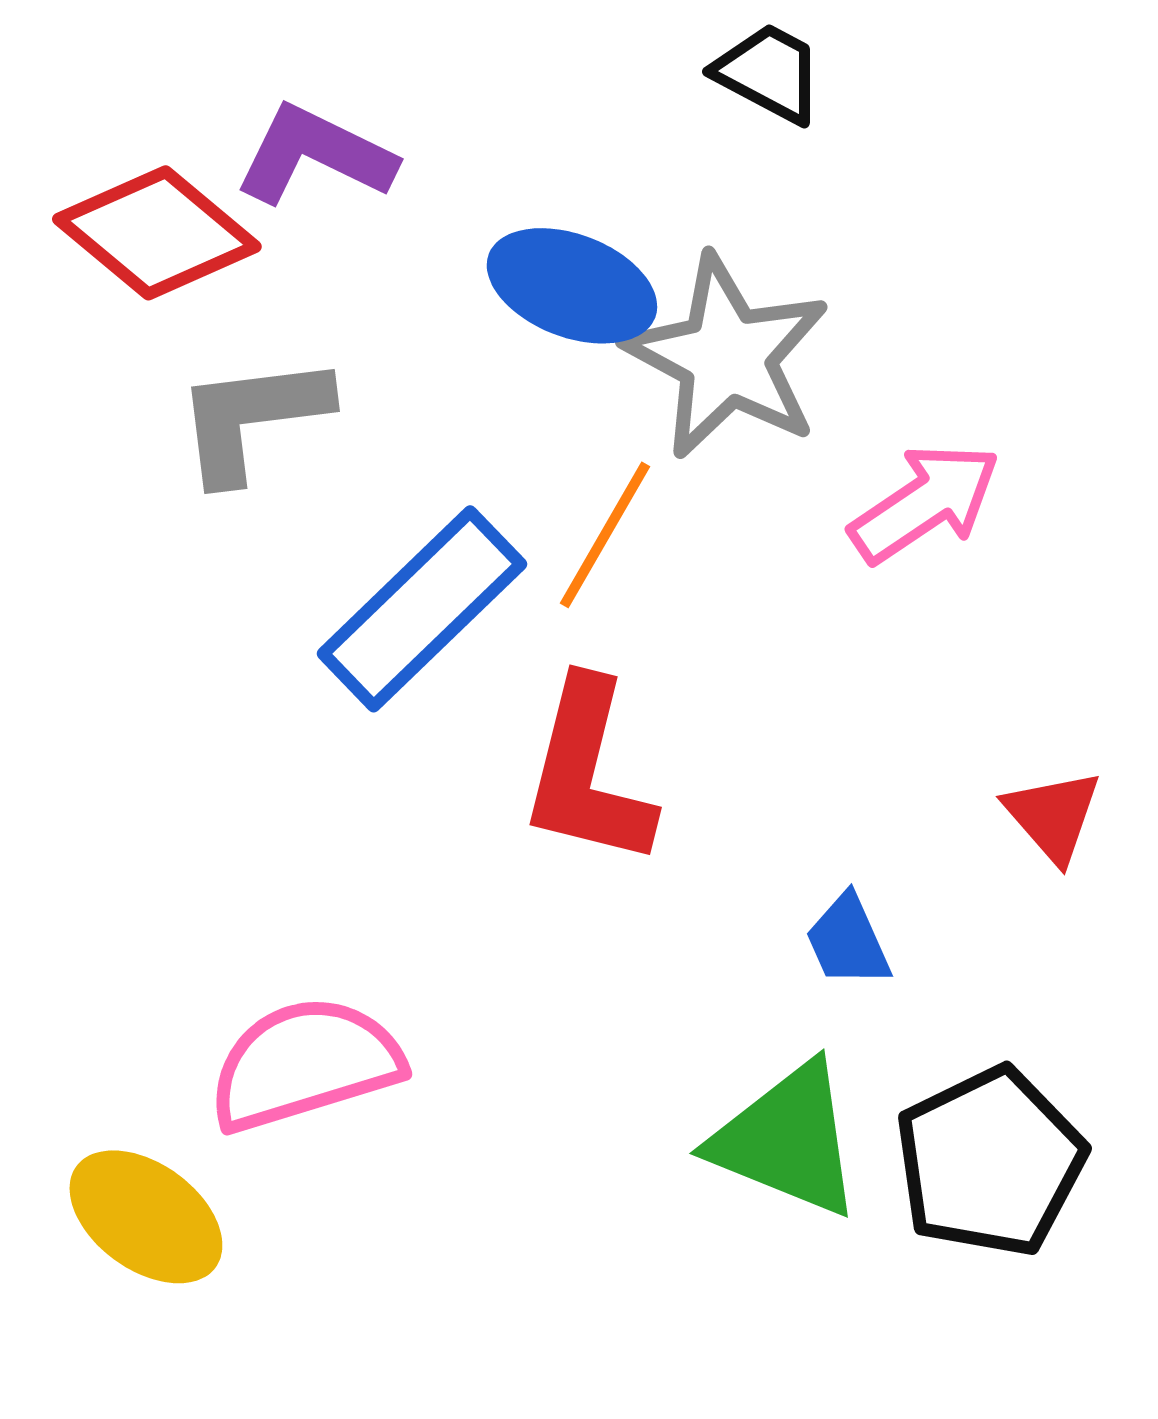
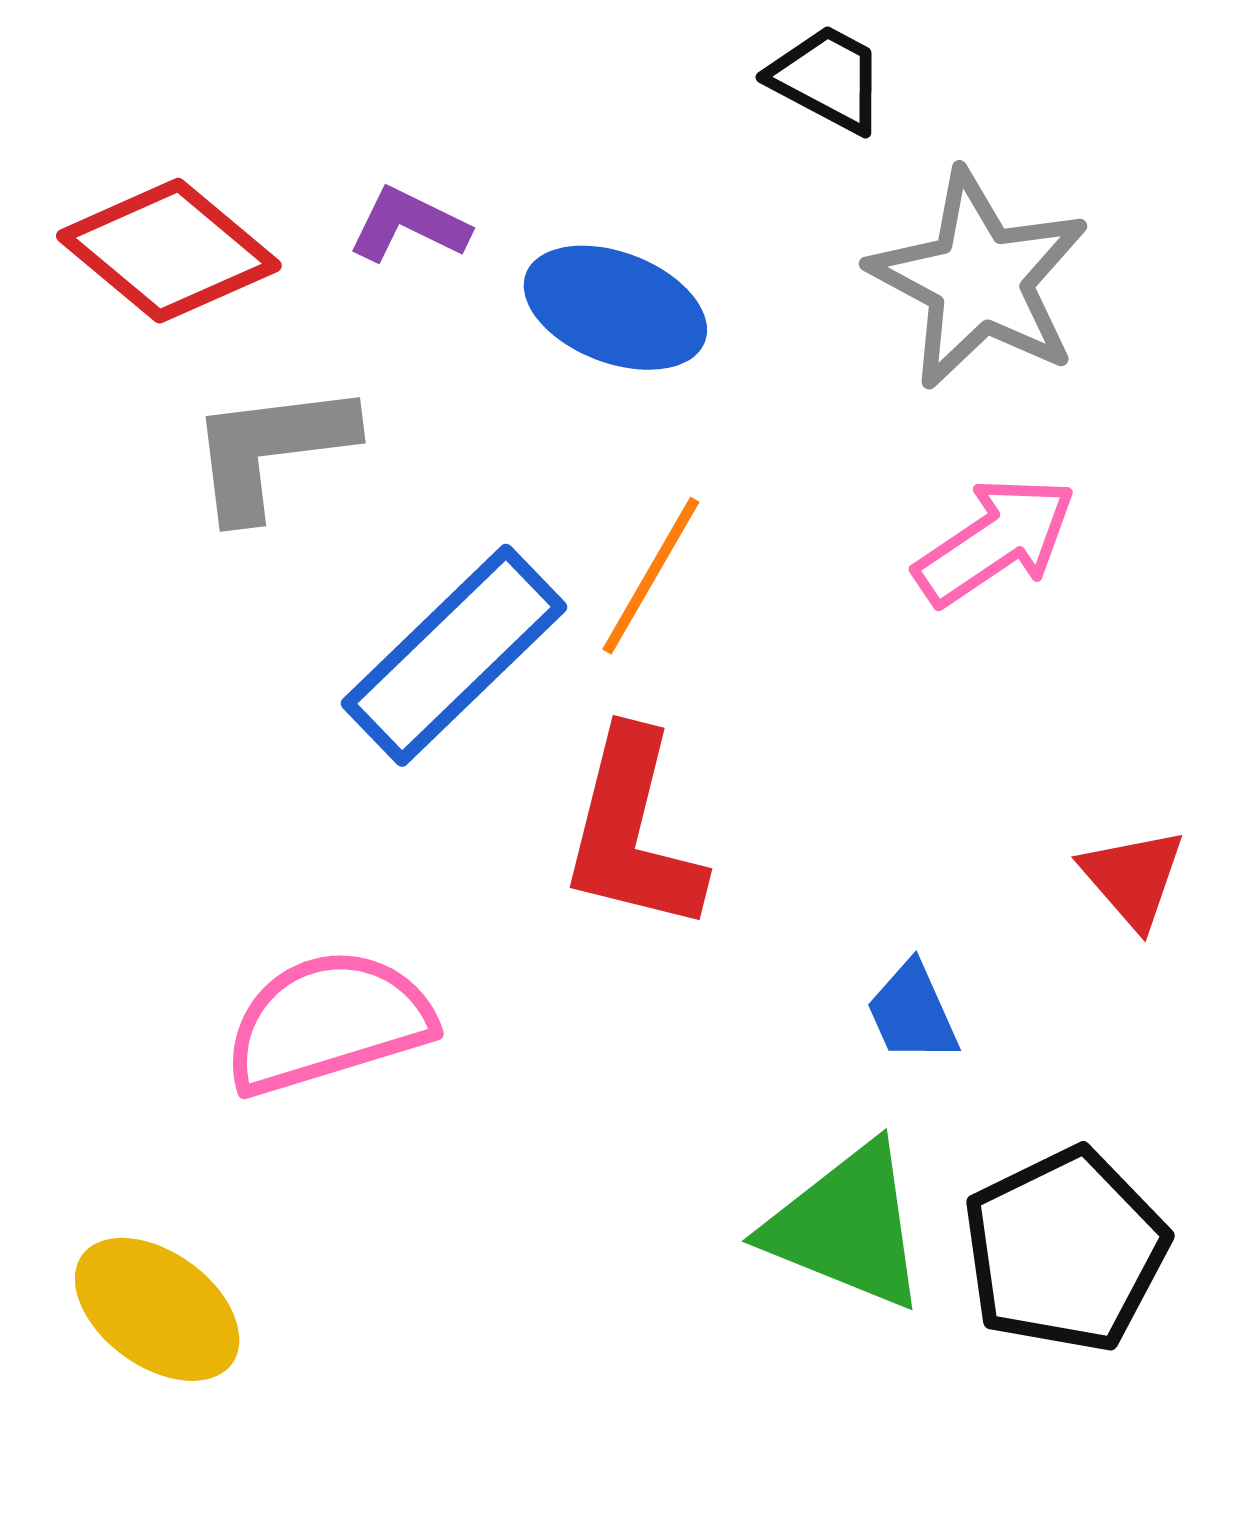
purple L-shape: (315, 155) -> (409, 225), moved, size x0.7
gray star: (727, 357) -> (979, 280), moved
pink semicircle: (305, 1064) -> (328, 1022), moved

